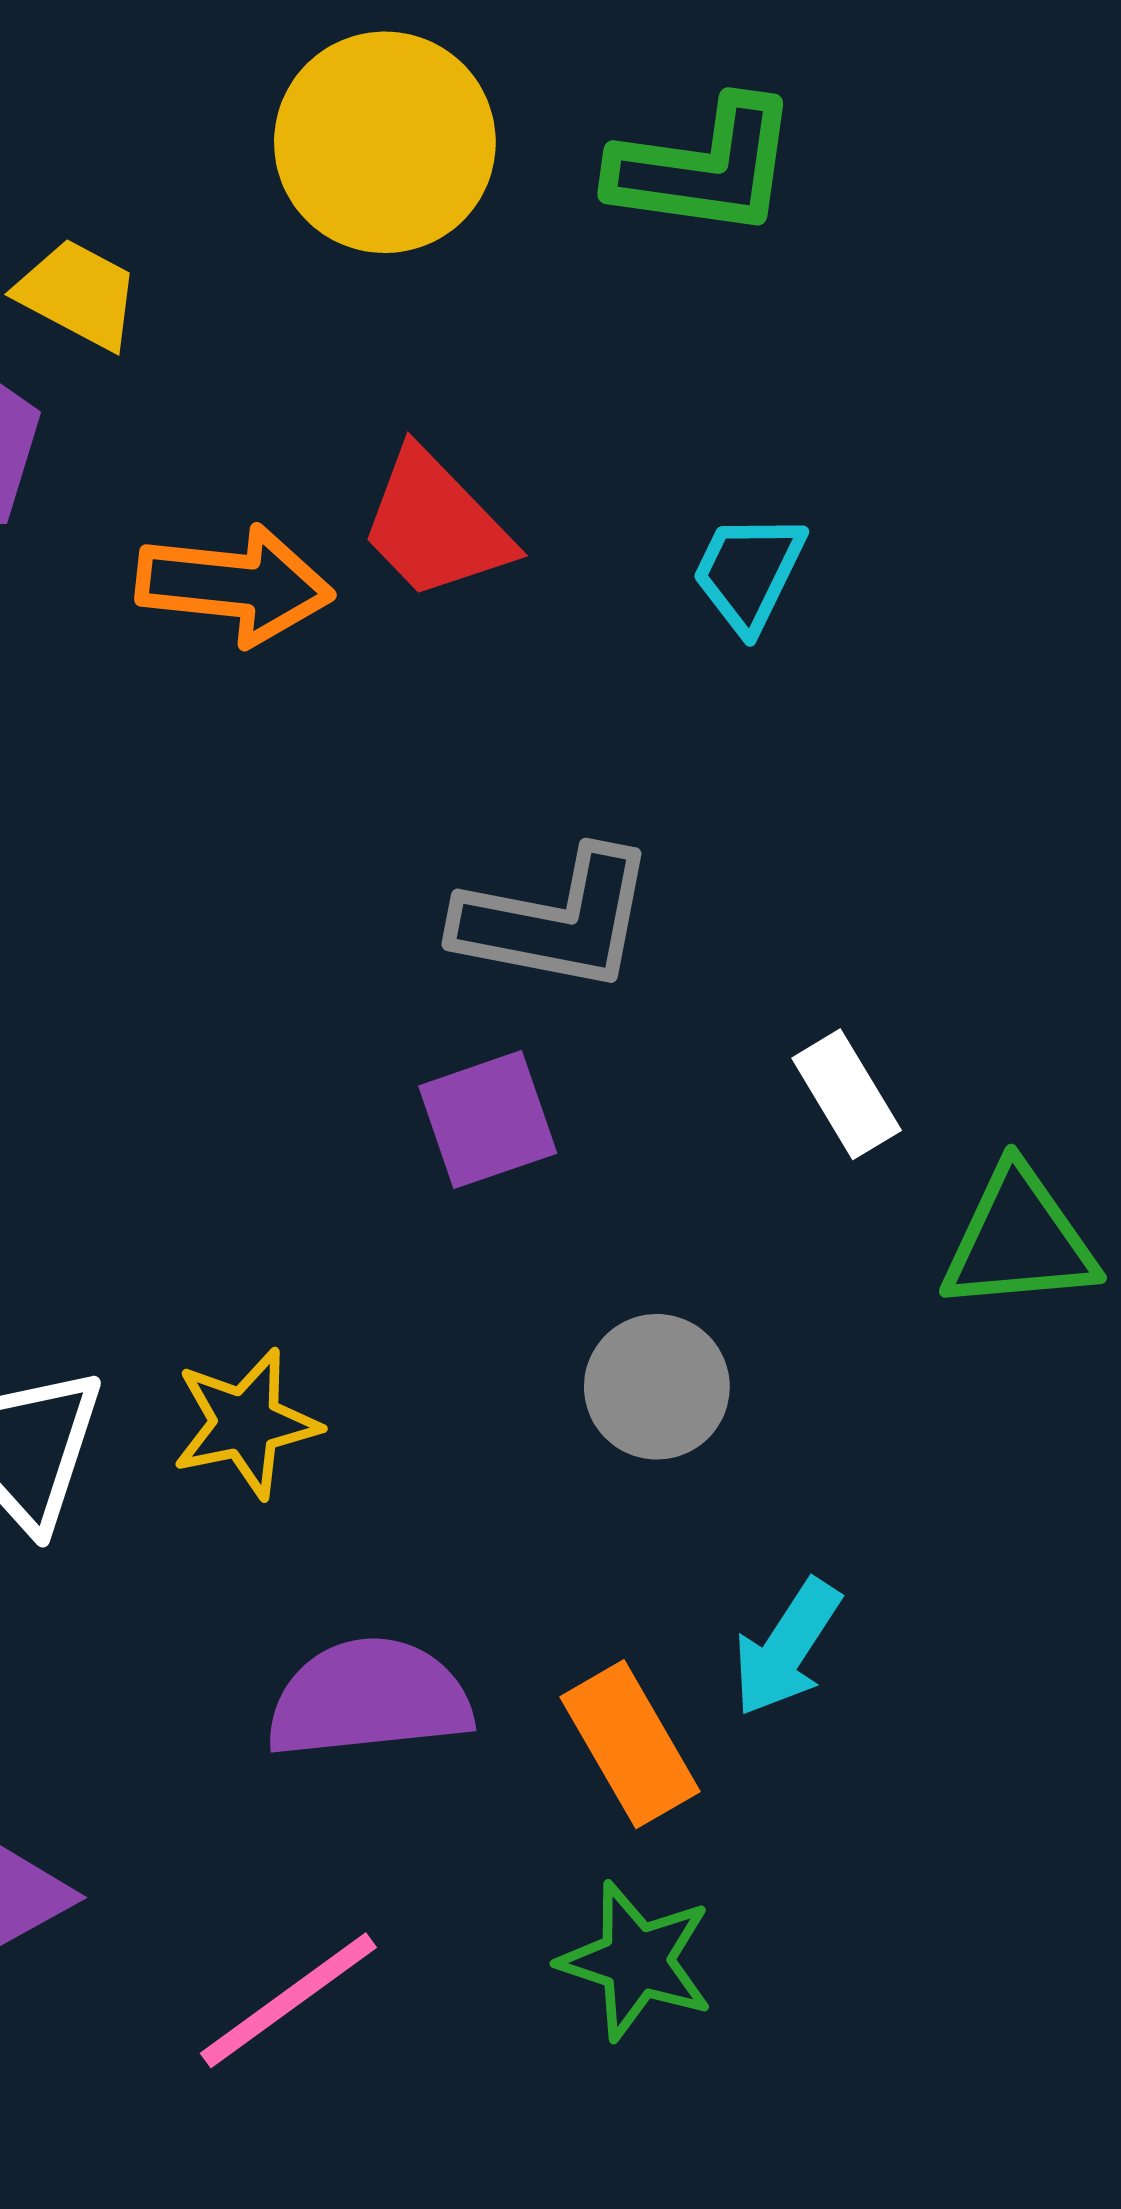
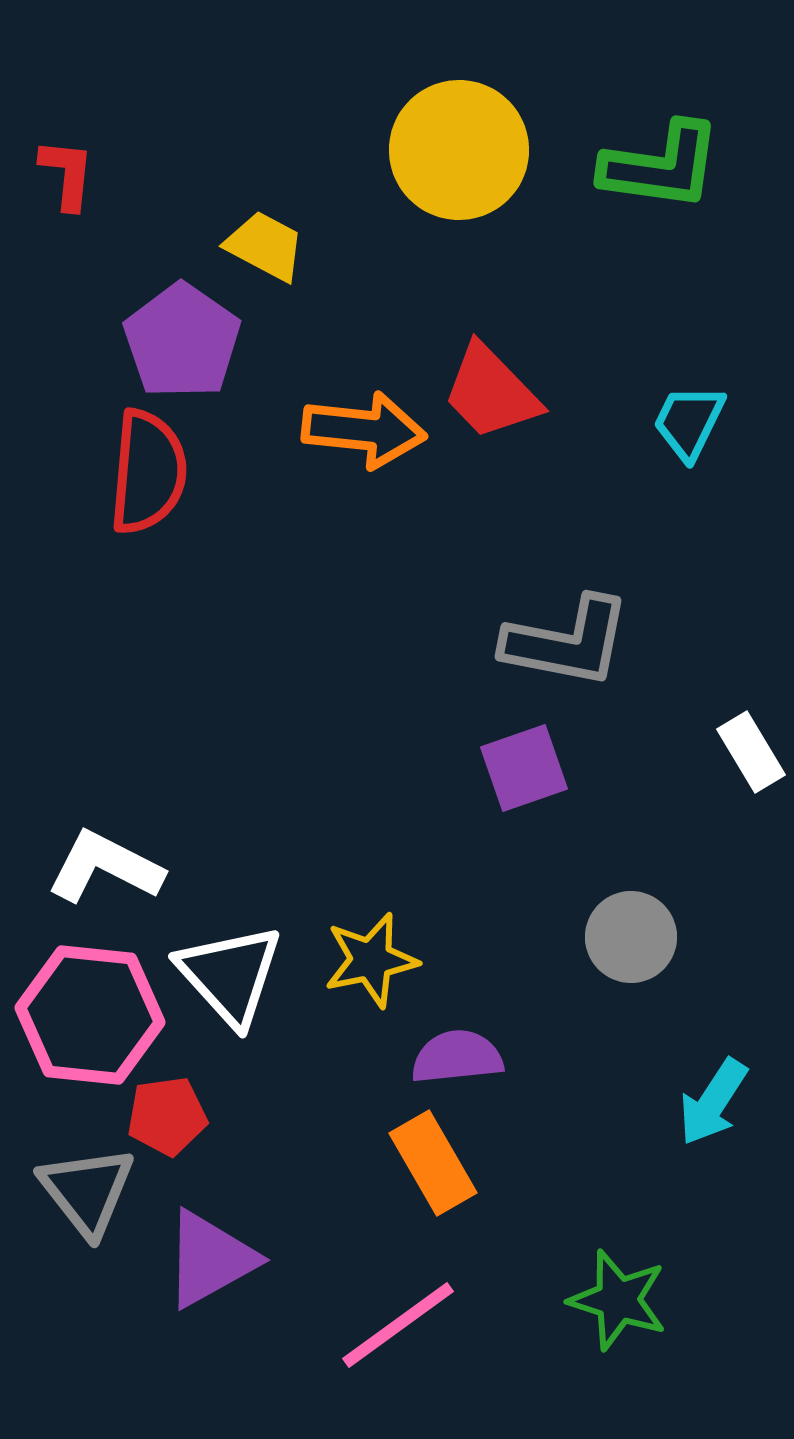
purple semicircle: (369, 1698) -> (457, 1057), moved, size x0.7
orange rectangle: (630, 1744) -> (433, 1163), moved

